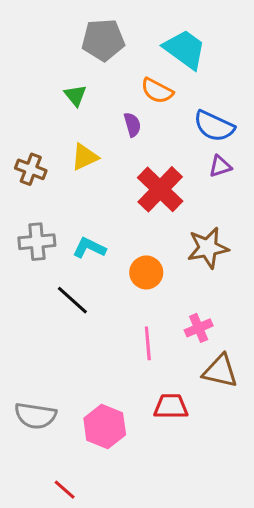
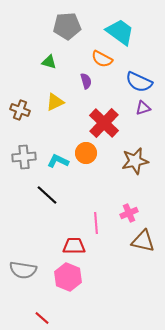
green triangle: (75, 95) -> (49, 62), turned -35
orange circle: (146, 272) -> (86, 153), moved
red trapezoid: (171, 406) -> (74, 246), moved

